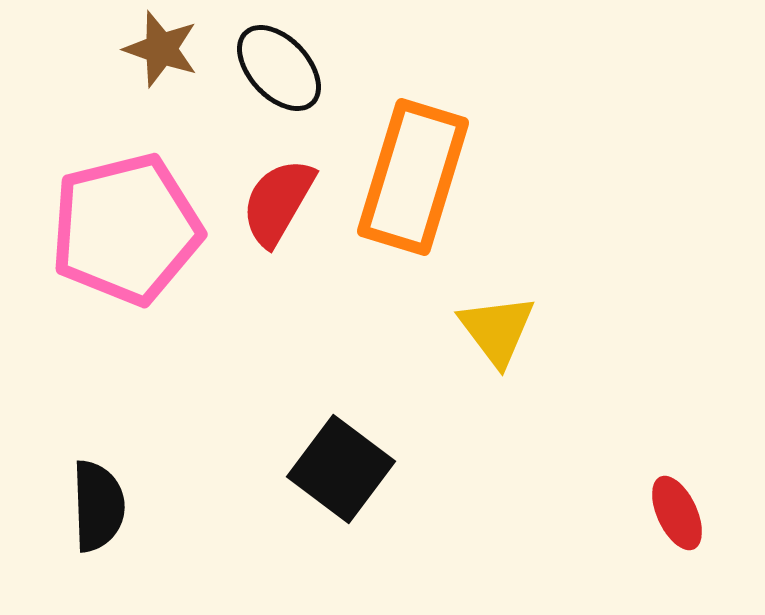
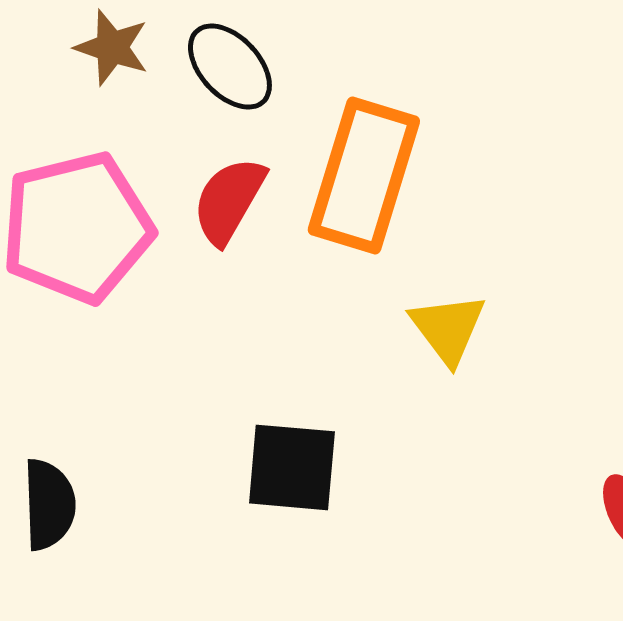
black square: (341, 469) -> (292, 467), turned -32

